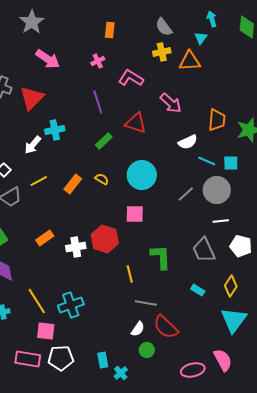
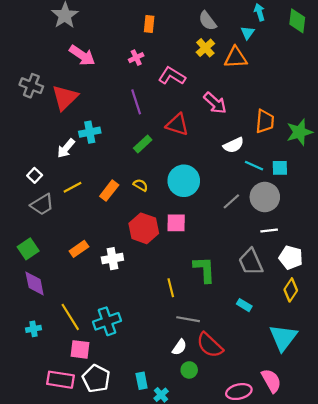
yellow cross: (162, 52) -> (205, 48), turned -30
red hexagon: (105, 239) -> (144, 228), moved
yellow diamond: (231, 286) -> (291, 290), moved
white pentagon: (61, 358) -> (96, 379), turned 30

